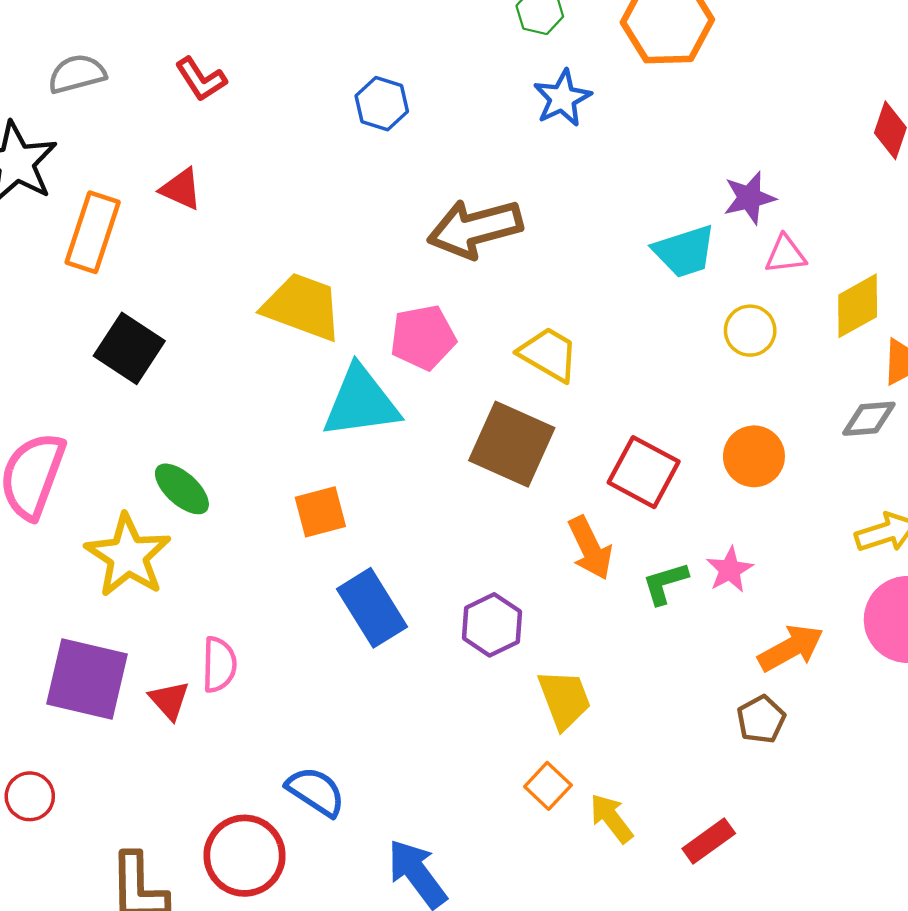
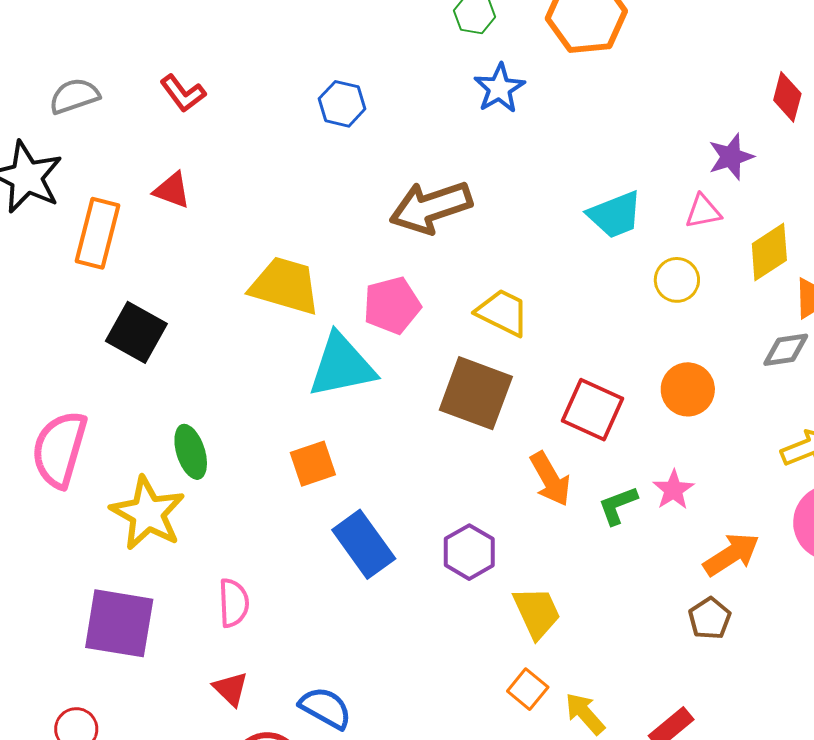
purple star: (749, 198) -> (731, 157), moved
green ellipse: (182, 489) -> (191, 452), turned 34
red triangle: (169, 700) -> (231, 689), moved

